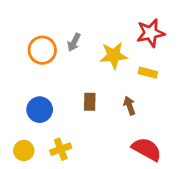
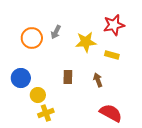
blue circle: (40, 110) -> (21, 78), moved
yellow circle: (24, 151) -> (38, 95), moved

